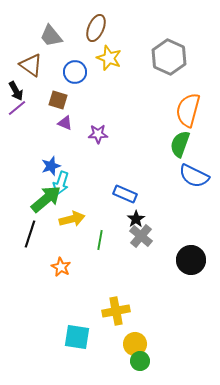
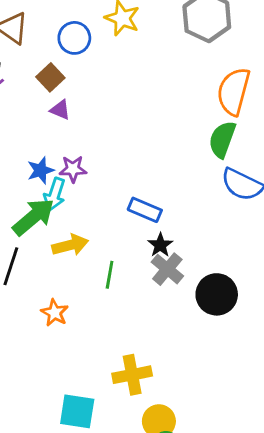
brown square: (58, 100) -> (50, 77), turned 30
purple star: (98, 134) -> (73, 169), moved
black circle: (191, 260) -> (217, 294), moved

